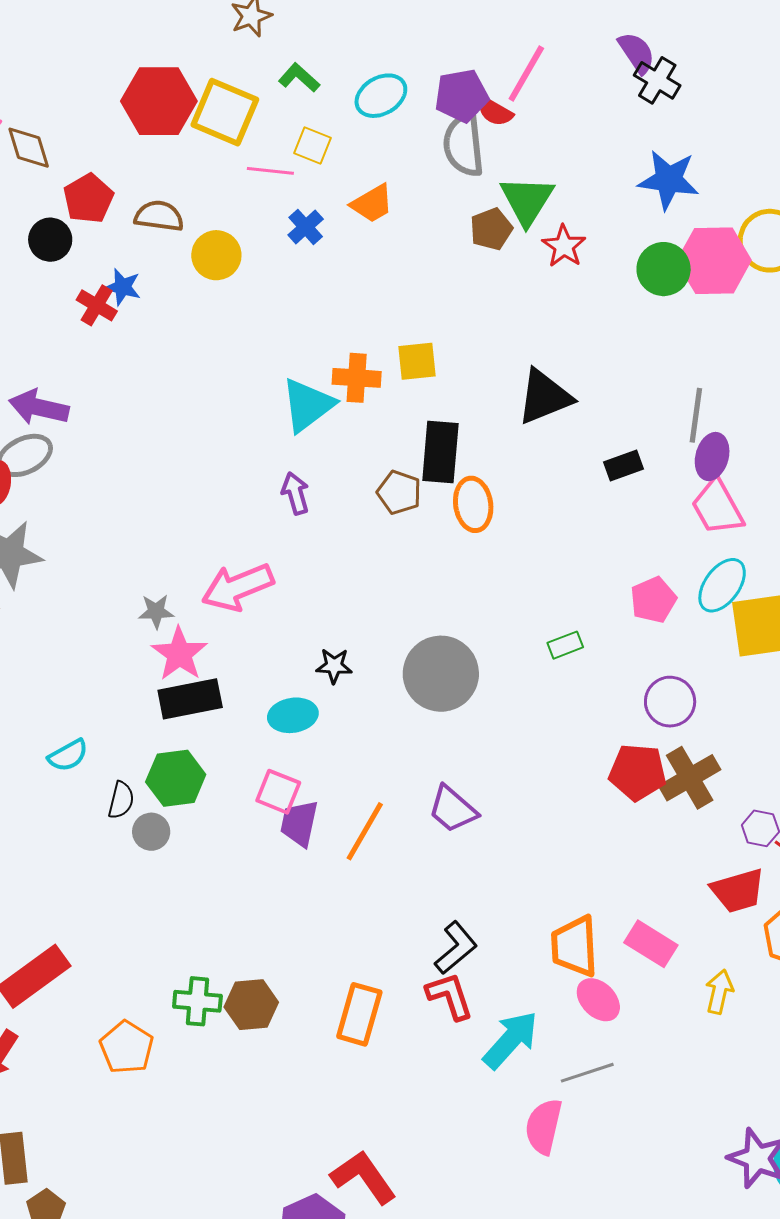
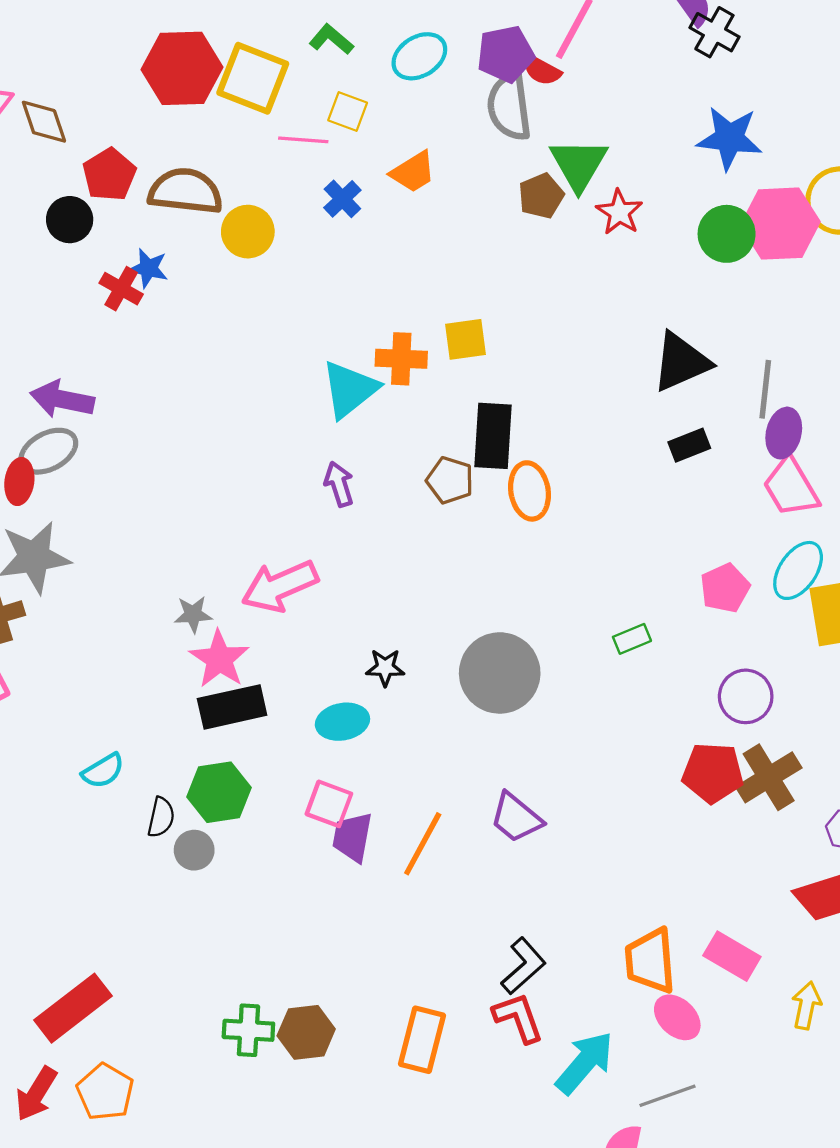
brown semicircle: (159, 216) -> (185, 191), size x1.4
black triangle: (544, 397) -> (681, 362), moved
orange pentagon: (127, 1047) -> (105, 1092), moved

